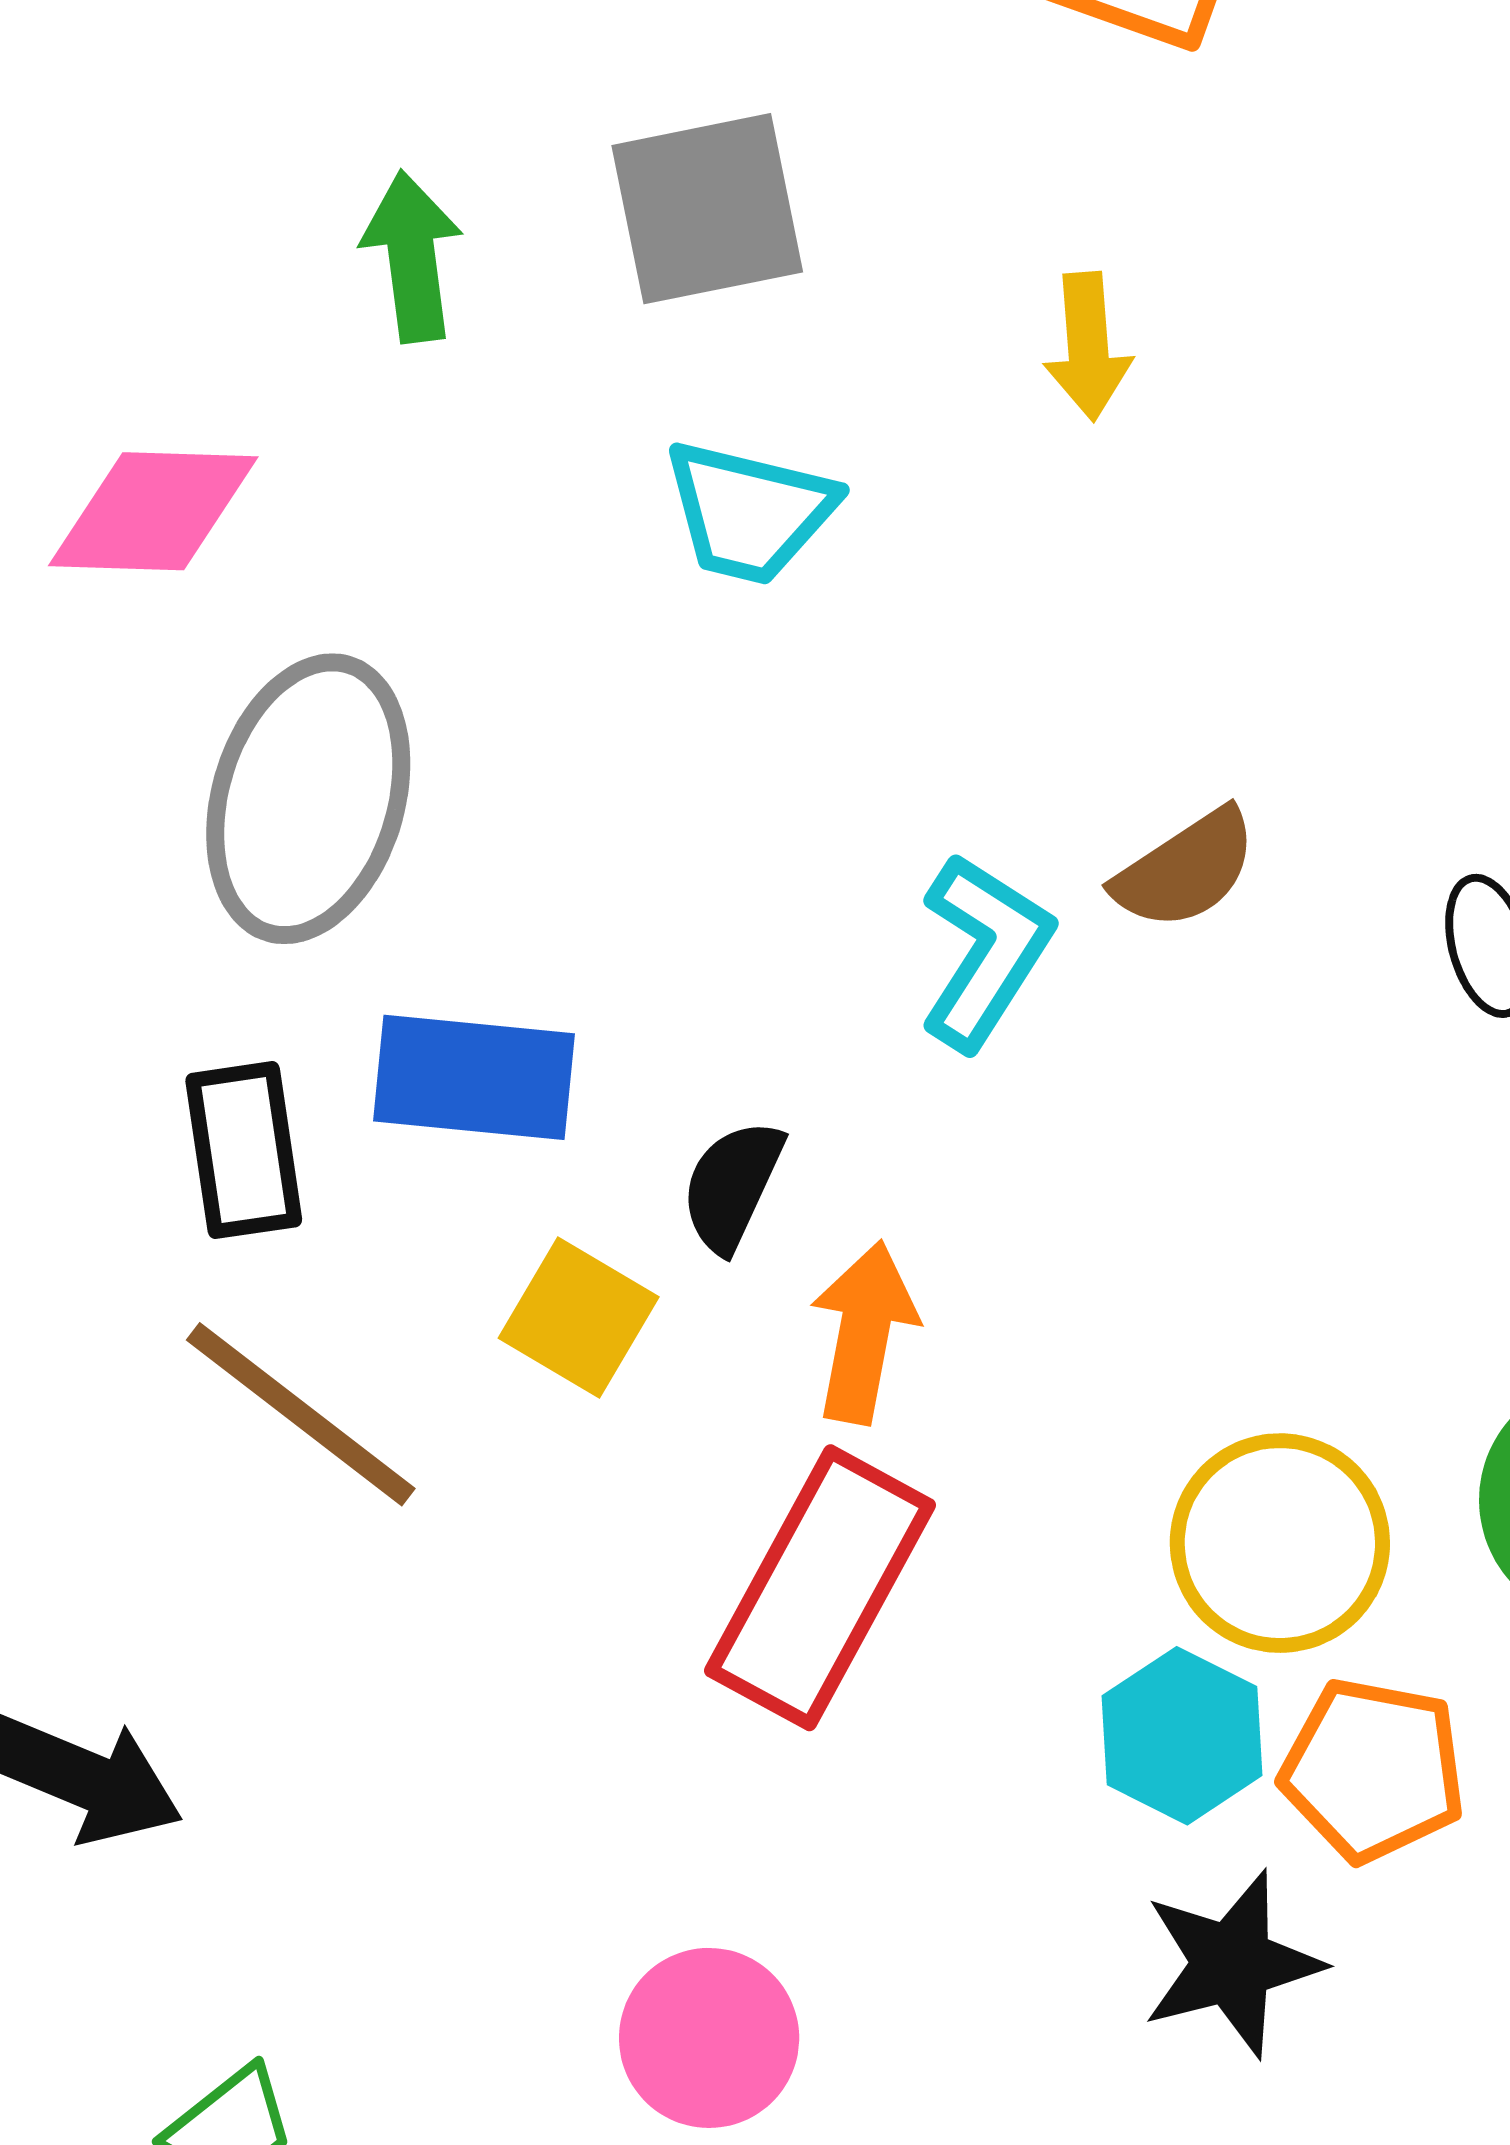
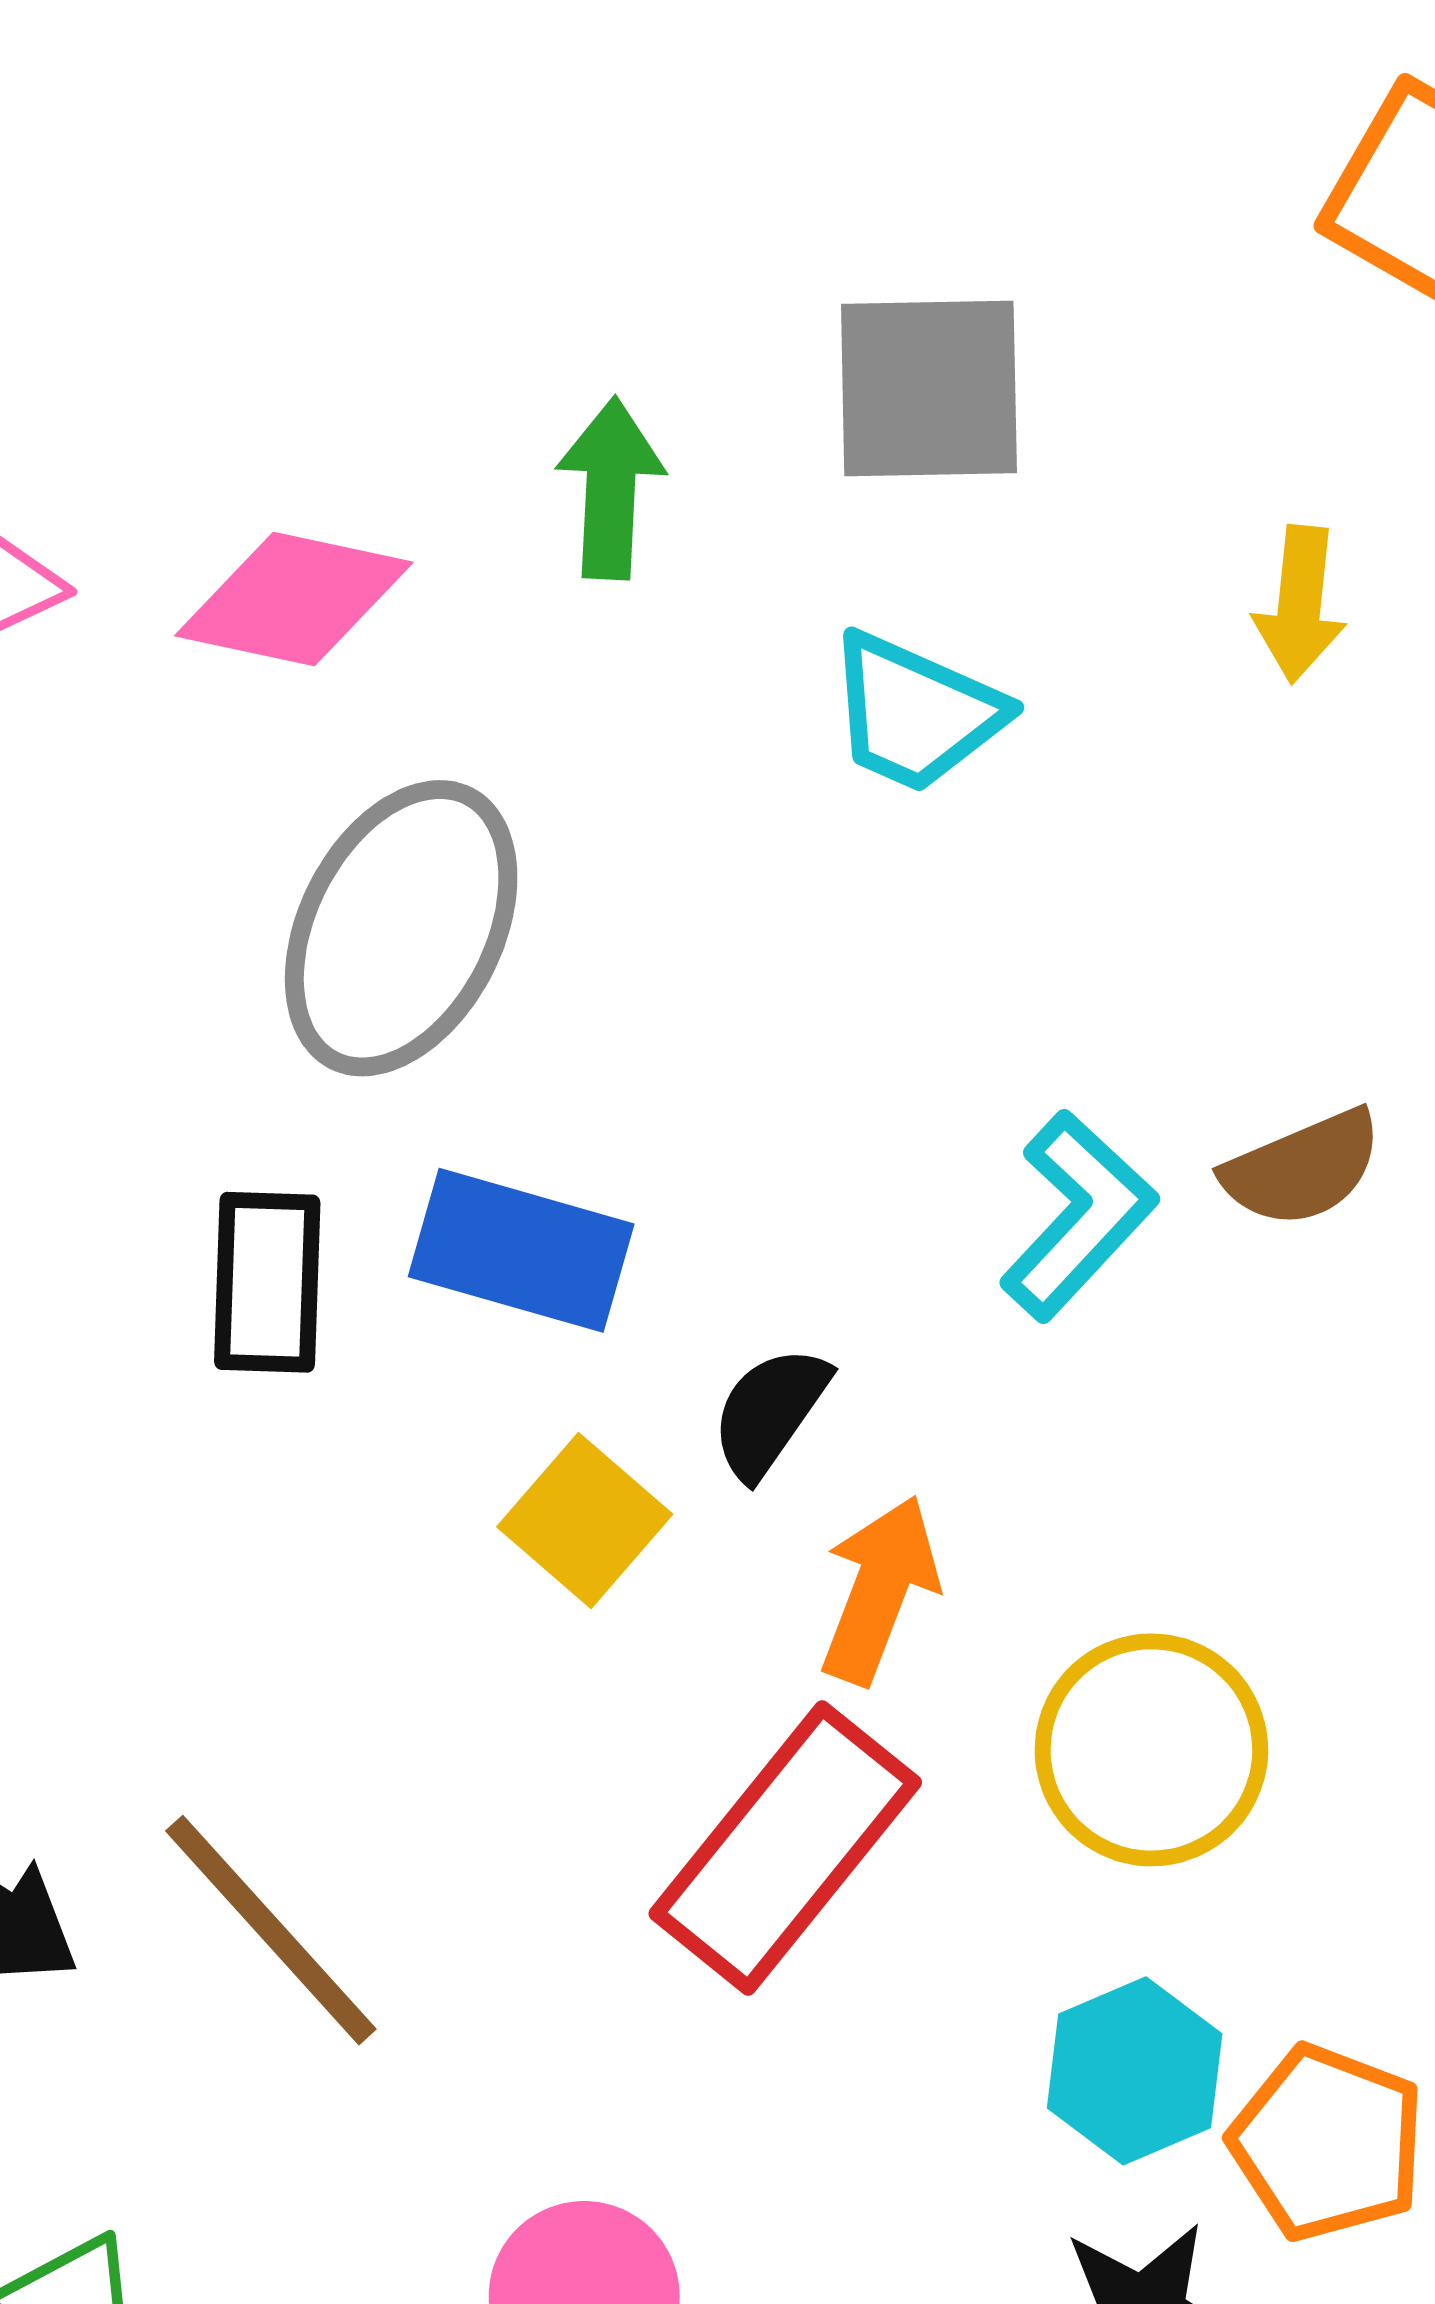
green arrow: (412, 257) -> (610, 488), moved
brown line: (301, 1414) -> (271, 1930), moved
yellow circle: (1280, 1543) -> (1151, 1750), moved

